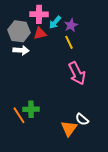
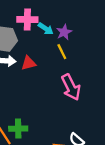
cyan arrow: (55, 22) -> (46, 29), turned -96
red triangle: (40, 33) -> (29, 63), moved

